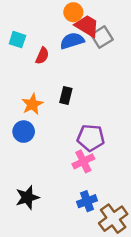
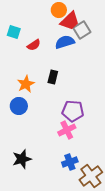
red trapezoid: (87, 26) -> (70, 21), turned 105
blue semicircle: (72, 41) -> (65, 42), moved
red semicircle: (42, 56) -> (34, 45), turned 32

